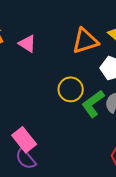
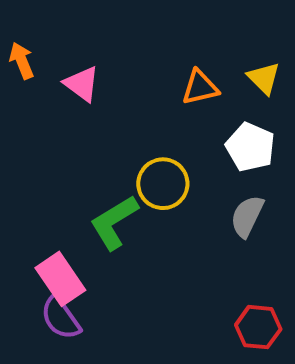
orange triangle: (85, 41) -> (200, 87), size x0.7
green L-shape: (93, 104) -> (114, 222), moved

